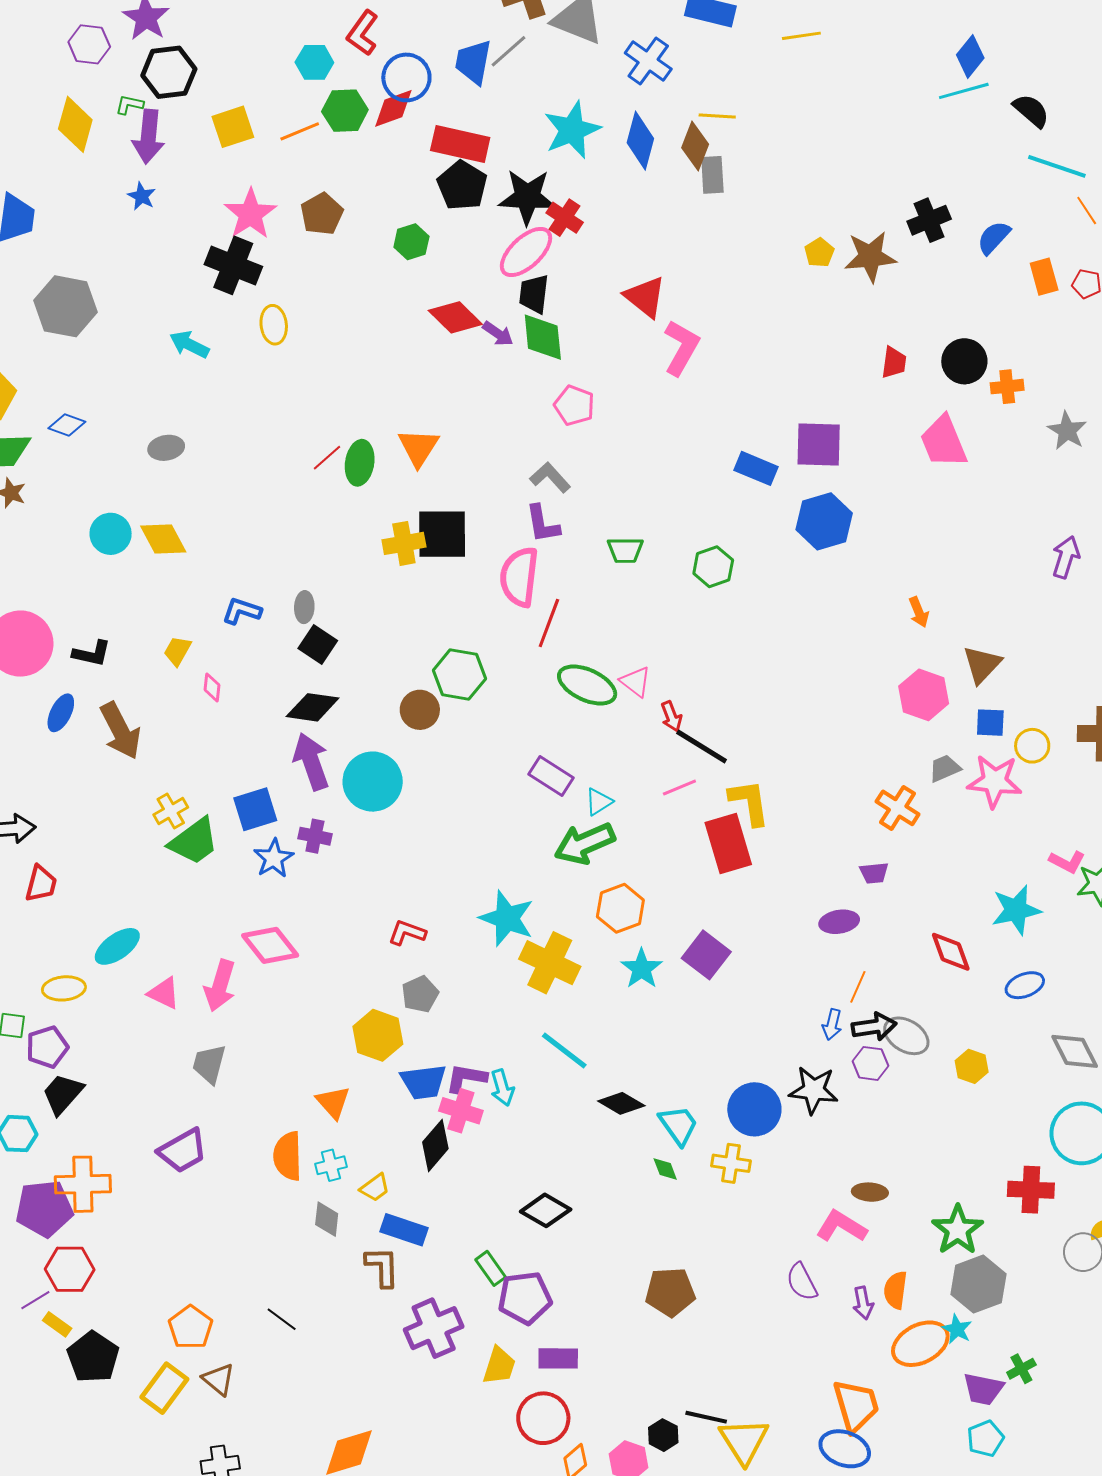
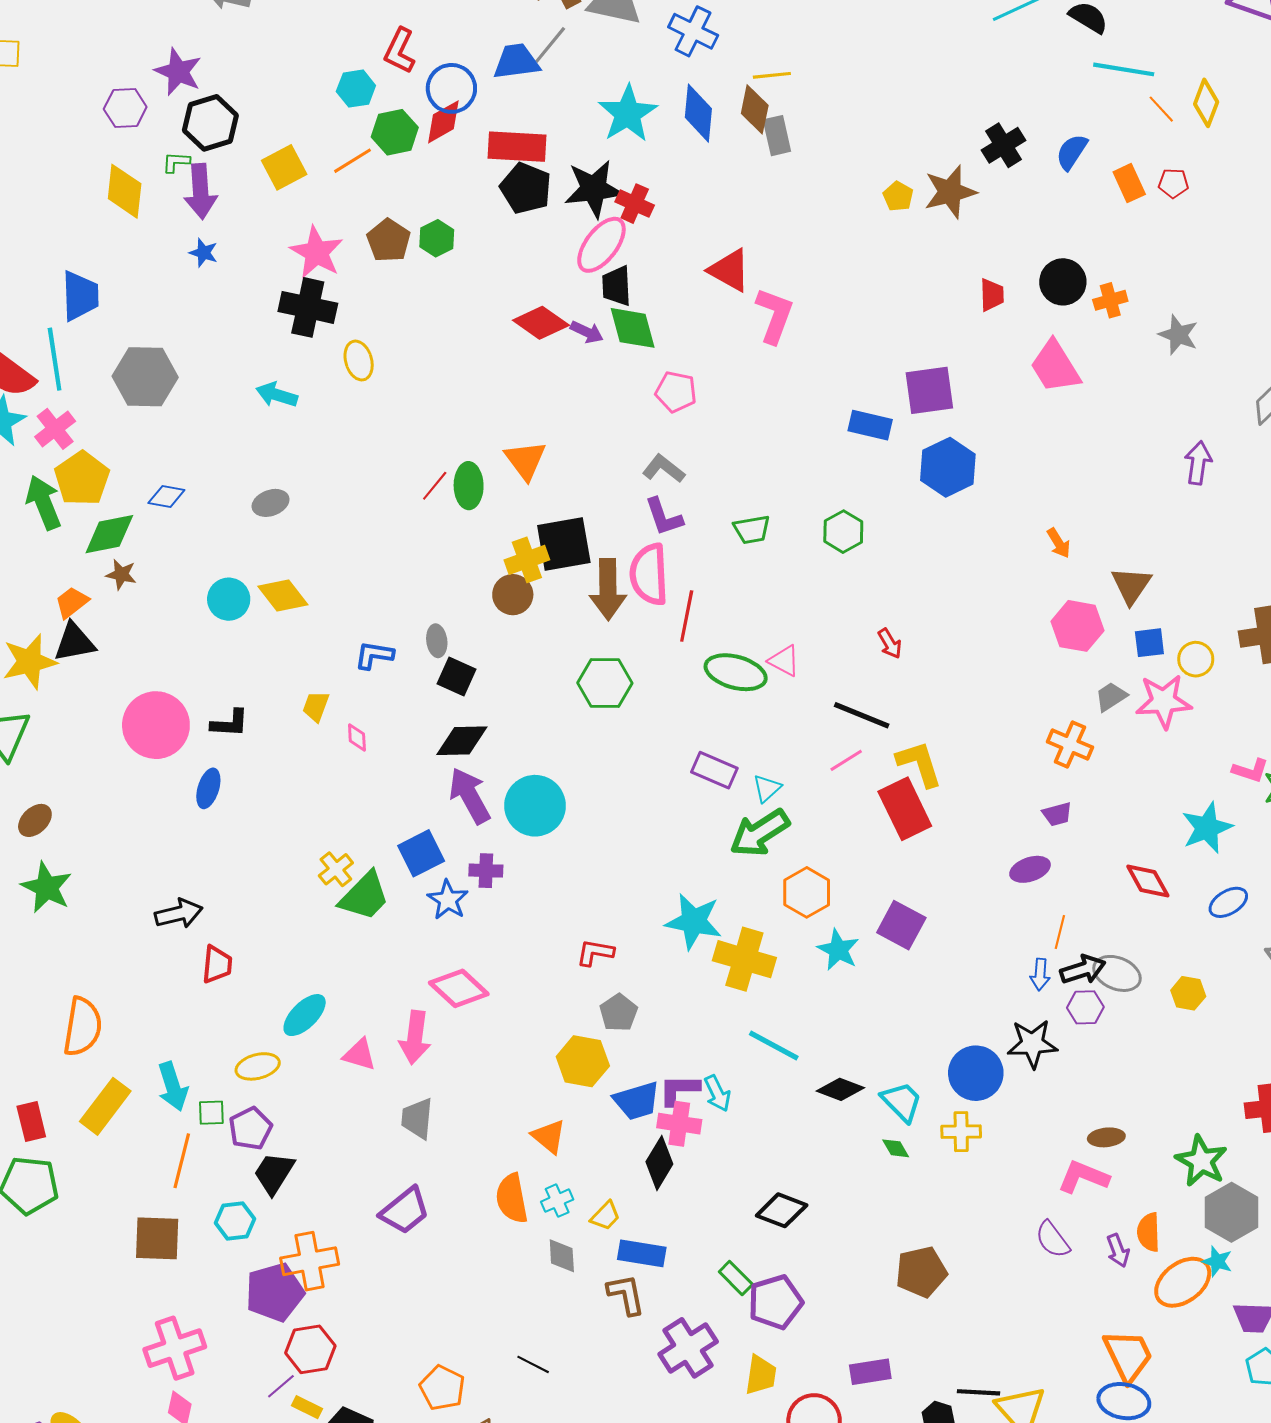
blue trapezoid: (473, 62) -> (516, 62), turned 81
green hexagon: (411, 242) -> (437, 238), moved
brown circle: (420, 710) -> (513, 595), moved
red arrow: (671, 716) -> (890, 644), moved
brown arrow: (120, 731) -> (608, 589), moved, turned 36
purple rectangle: (558, 1358) -> (870, 1372), moved

